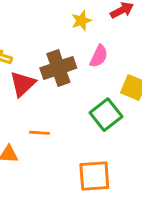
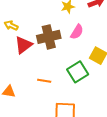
orange line: (40, 133) -> (44, 81), moved

